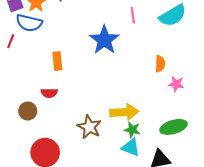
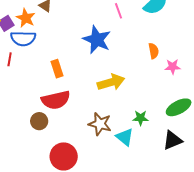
red semicircle: (49, 93) -> (56, 100), size x1.8
yellow arrow: (124, 112) -> (111, 82), moved
cyan triangle: (131, 147) -> (125, 137), moved, turned 30

